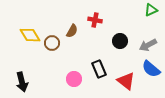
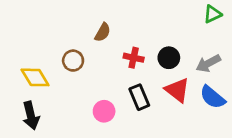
red cross: (95, 20) -> (134, 58), moved
brown semicircle: (72, 31) -> (103, 32), moved
yellow diamond: (30, 35) -> (35, 77), moved
red triangle: (126, 81) -> (177, 90), moved

